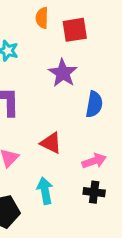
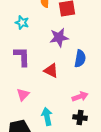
purple star: (63, 73) -> (59, 38), turned 30
red triangle: (51, 143) -> (51, 71), moved

